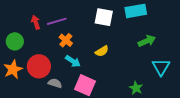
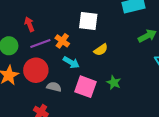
white square: (104, 17) -> (88, 21), moved
purple line: (57, 21) -> (40, 44), moved
green star: (136, 88) -> (114, 83), moved

